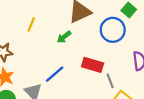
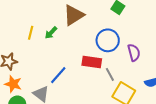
blue circle: (113, 30) -> (108, 40), moved
green arrow: (64, 37) -> (51, 33), moved

